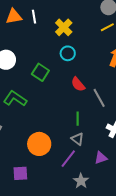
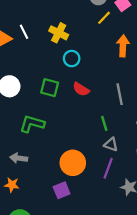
red semicircle: (78, 84) -> (81, 89), moved
gray line: (99, 98) -> (120, 94), turned 36
purple square: (20, 173) -> (62, 190), moved

